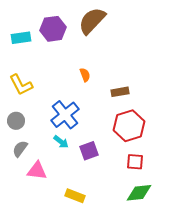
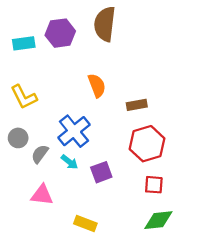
brown semicircle: (92, 21) -> (105, 24), turned -36
orange semicircle: (85, 75) -> (97, 86), size x1.5
gray semicircle: (20, 149) -> (40, 154), moved

